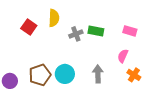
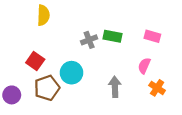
yellow semicircle: (54, 18) -> (43, 15), moved
red square: (29, 27) -> (35, 61), moved
cyan circle: (65, 74) -> (71, 73), moved

